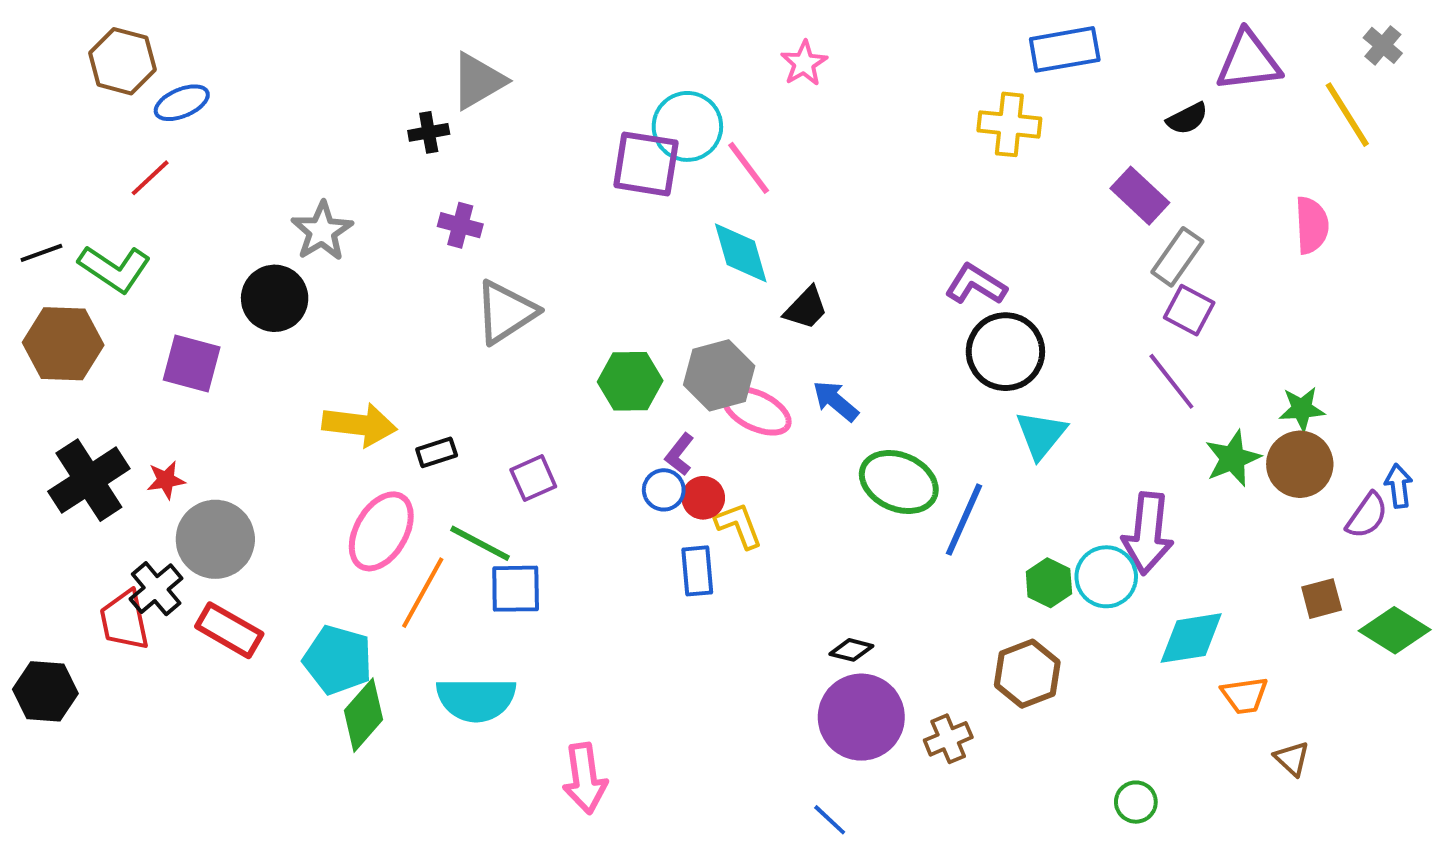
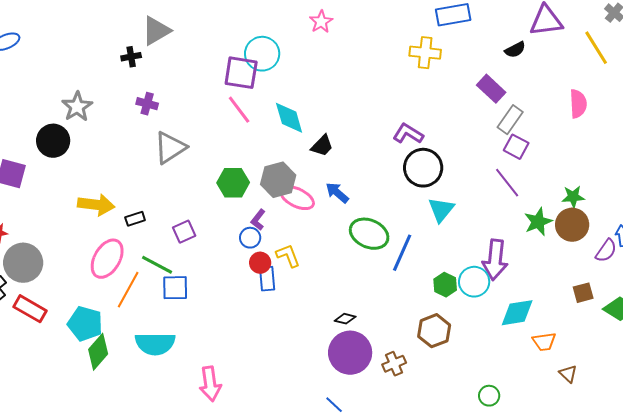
pink line: (749, 168) -> (239, 110), moved
red circle: (703, 498) -> (260, 263), moved

